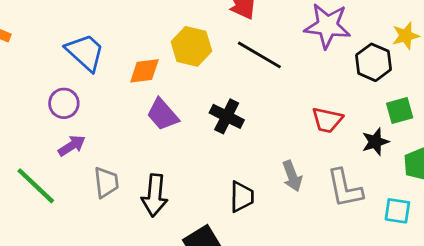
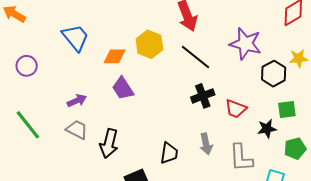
purple circle: (64, 103) -> (27, 66), moved
black cross: (227, 116) -> (203, 96), moved, turned 35
purple arrow: (72, 146) -> (77, 101), moved
gray trapezoid: (106, 182) -> (77, 130), turned -65

